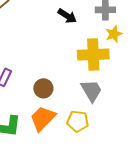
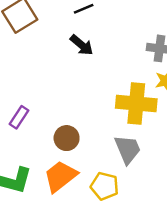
black arrow: (67, 16) -> (82, 45), moved

